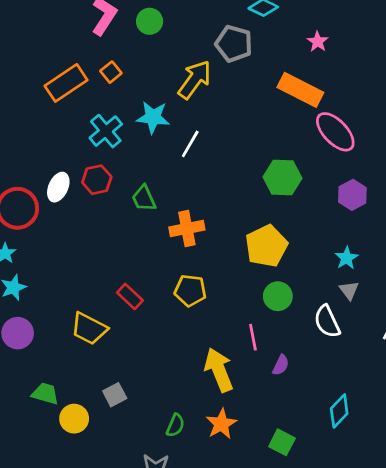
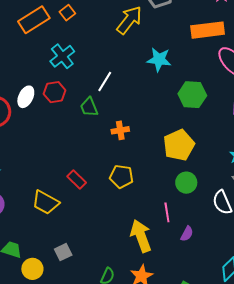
orange rectangle: (300, 90) -> (208, 30), turned -36
cyan star: (153, 117) -> (159, 60), moved
white line: (190, 144) -> (105, 82), moved
orange cross: (187, 229) -> (120, 130), size x0.7

